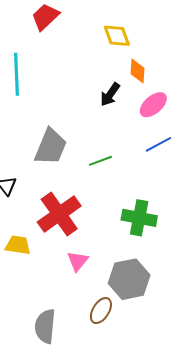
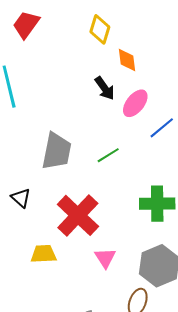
yellow diamond: (117, 36) -> (100, 29), turned 48
black arrow: (110, 94) -> (105, 88), turned -60
pink ellipse: (153, 105) -> (135, 103), moved

